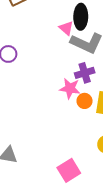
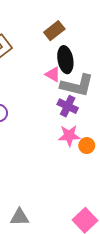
purple cross: (85, 73) -> (68, 106), moved, turned -36

